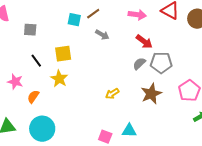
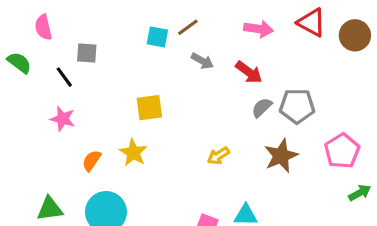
red arrow: (144, 42) -> (249, 72), moved
yellow square: (63, 54) -> (149, 108), moved
black line: (36, 61) -> (64, 77), moved
yellow star: (59, 79) -> (133, 153), moved
pink star: (15, 82) -> (63, 119), moved

